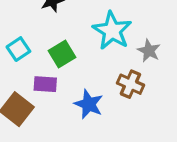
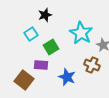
cyan square: (18, 49) -> (31, 34), moved

